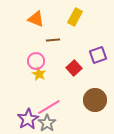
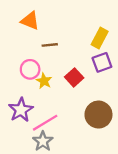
yellow rectangle: (75, 17) -> (100, 38), moved
yellow star: (39, 74) -> (44, 81), moved
purple star: (28, 119) -> (21, 110), moved

